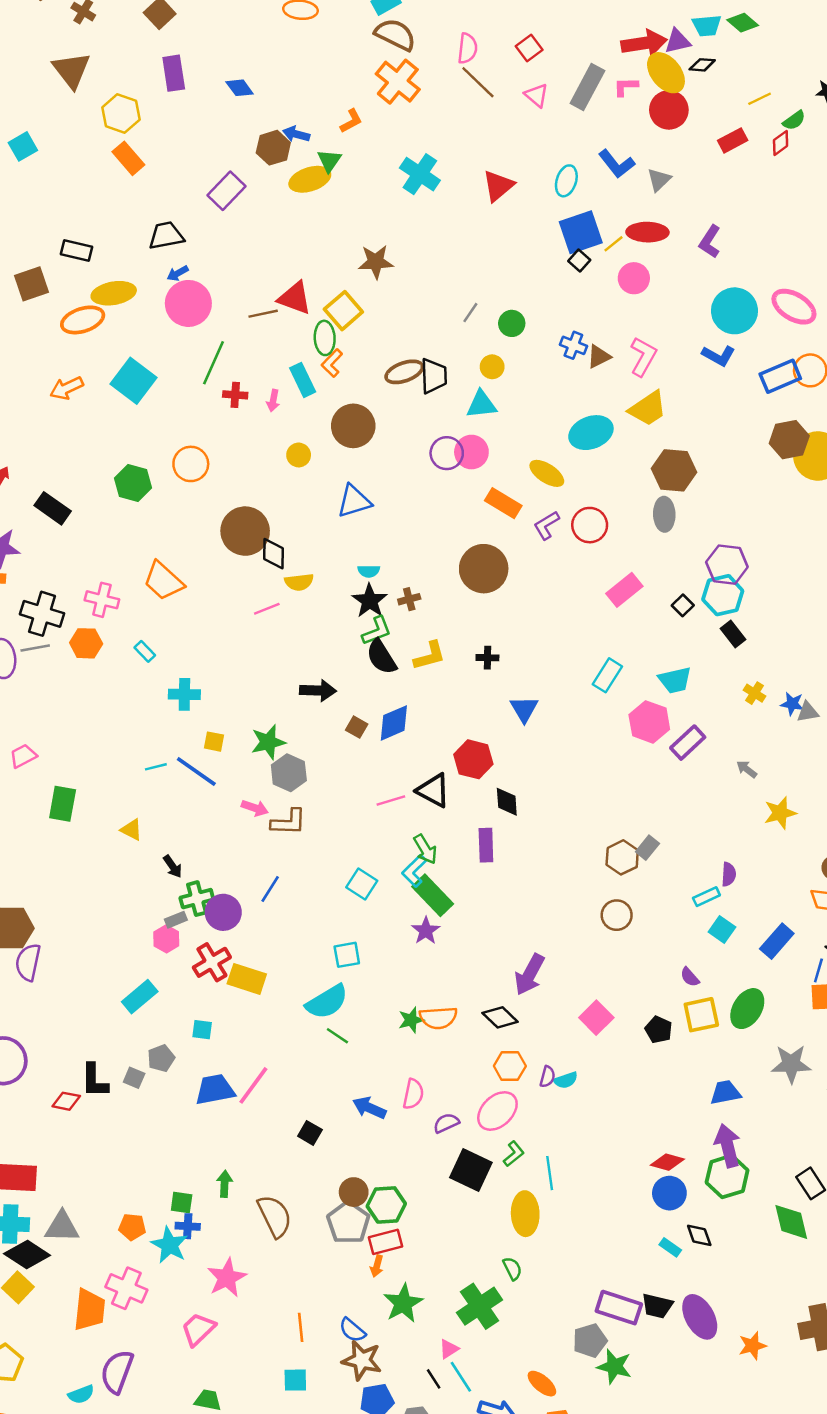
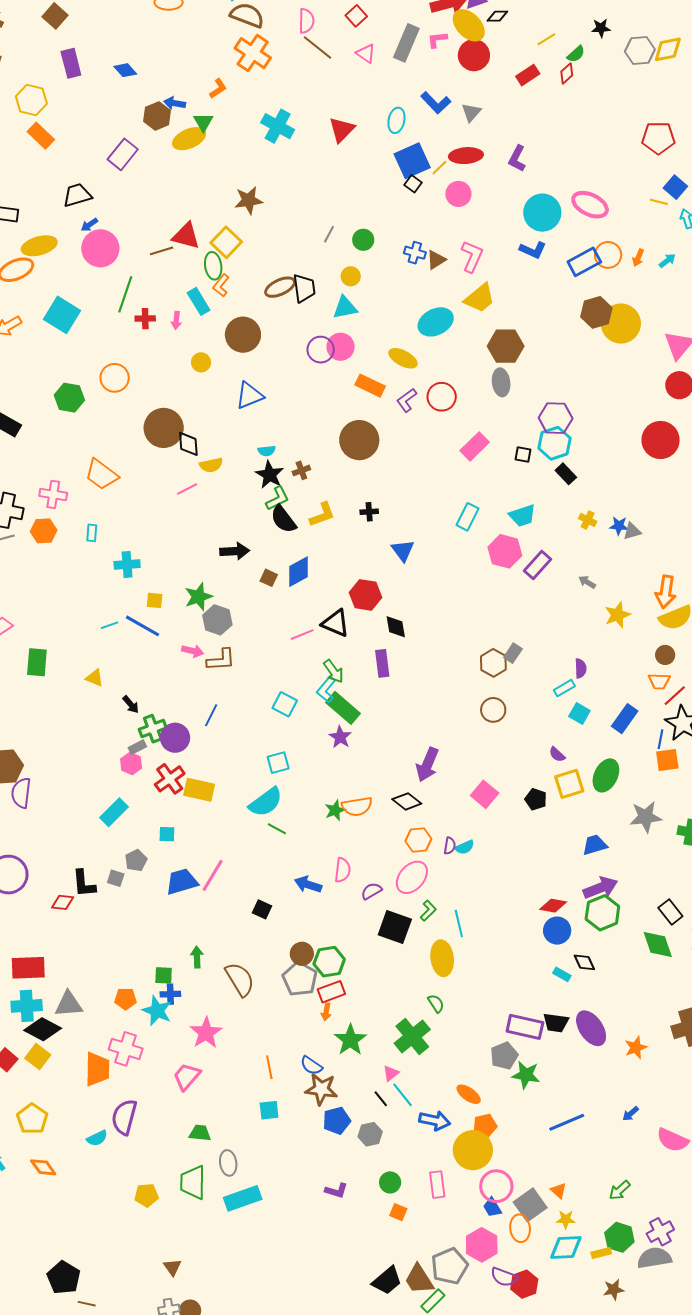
black square: (683, 605) -> (523, 455), turned -30
cyan rectangle: (145, 651) -> (92, 533), turned 54
purple arrow: (728, 1146) -> (600, 888), turned 88

